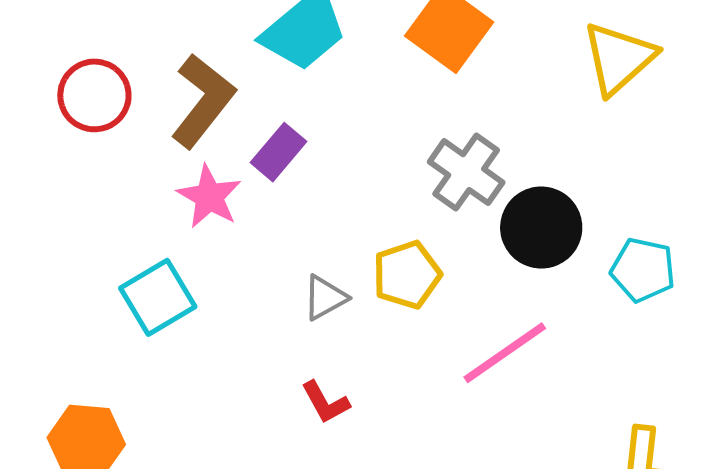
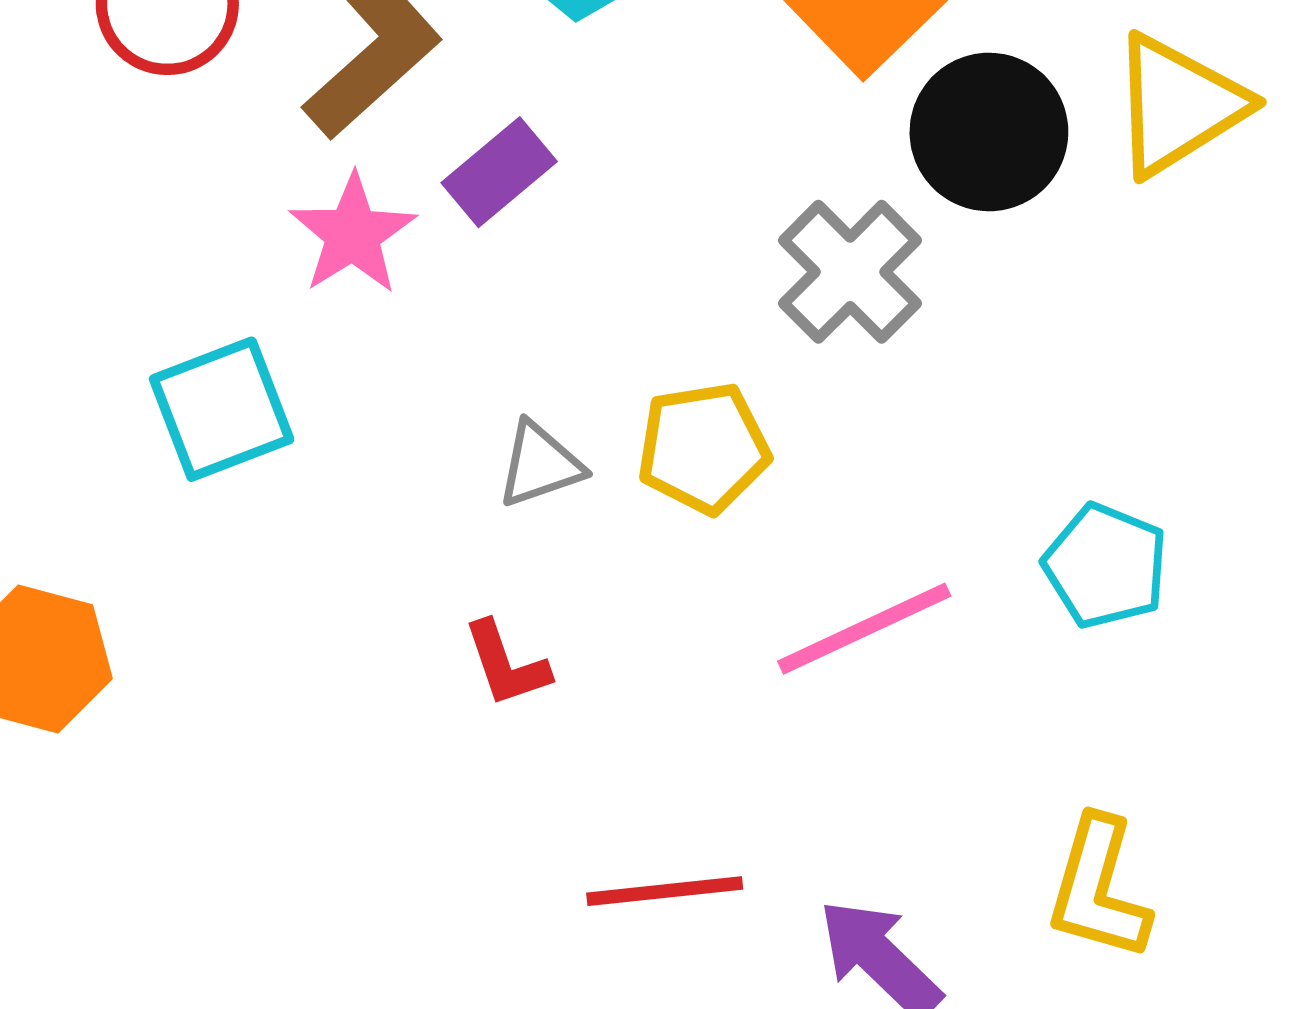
black circle: (541, 228) -> (989, 132), moved
cyan pentagon: (643, 270) -> (1106, 566), moved

